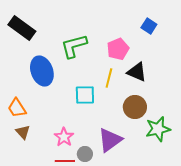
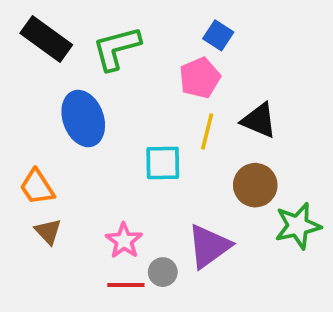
blue square: (149, 26) -> (218, 35), moved
green L-shape: (74, 46) -> (117, 48), moved
pink pentagon: (118, 49) -> (200, 78), moved

